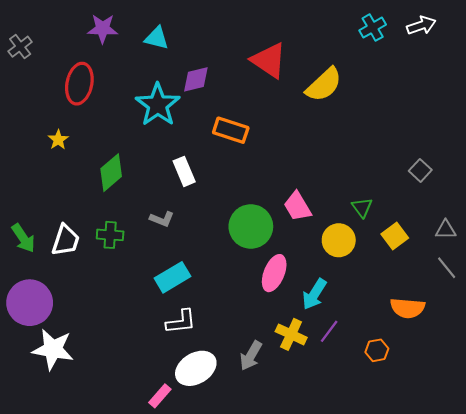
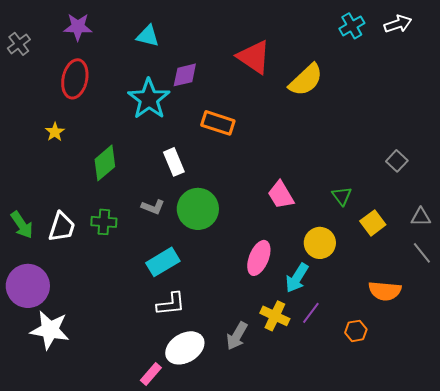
purple star: (103, 29) -> (78, 27), moved
green circle: (251, 226) -> (198, 209), moved
yellow circle: (339, 240) -> (320, 243), moved

